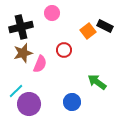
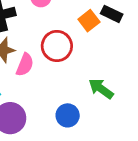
red circle: (64, 50) -> (57, 46), size x1.5

